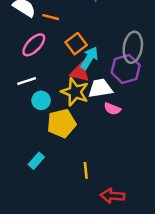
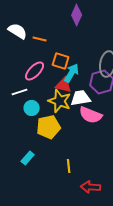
orange square: (76, 44) -> (61, 61), turned -36
pink ellipse: (34, 45) -> (35, 71), moved
pink semicircle: (112, 109) -> (91, 115), size x1.6

